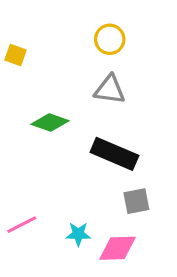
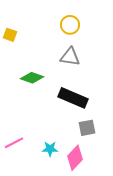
pink diamond: (118, 248) -> (75, 158), turned -45

